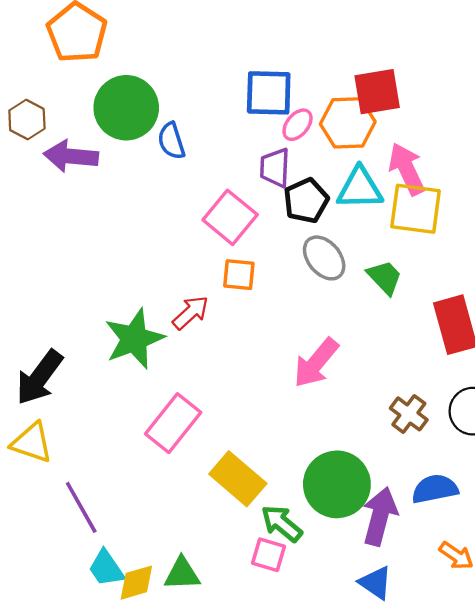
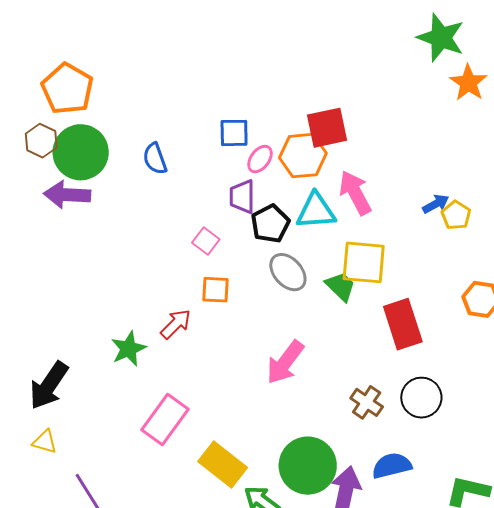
blue square: (269, 93) -> (234, 133), size x0.7
green circle: (126, 108) -> (81, 152), moved
brown hexagon: (27, 120) -> (41, 141), moved
blue semicircle: (171, 141) -> (155, 159), moved
yellow square: (416, 209) -> (364, 262), moved
pink square: (230, 217) -> (206, 241), size x0.6
green star: (134, 339) -> (129, 349), size x0.7
yellow triangle: (32, 443) -> (45, 442), size x0.7

